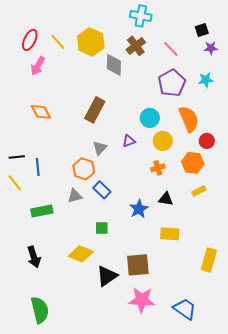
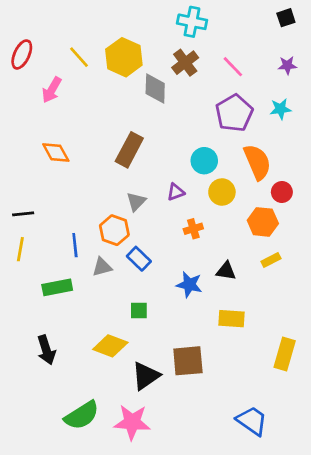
black square: (202, 30) -> (286, 18), moved
red ellipse: (30, 40) -> (22, 54), moved
blue line: (38, 167) -> (75, 245), moved
orange cross: (158, 168) -> (193, 229), moved
yellow line: (15, 183) -> (20, 249), turned 48
blue star: (139, 209) -> (189, 285), turned -30
pink star: (142, 300) -> (132, 422), moved
green semicircle: (40, 310) -> (82, 415), moved, turned 72

